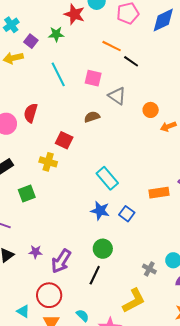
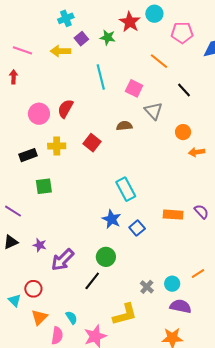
black line: (131, 61) -> (184, 90), moved
yellow cross: (48, 162) -> (57, 146), moved, turned -30
red circle: (49, 295) -> (33, 289), moved, size x0.7

